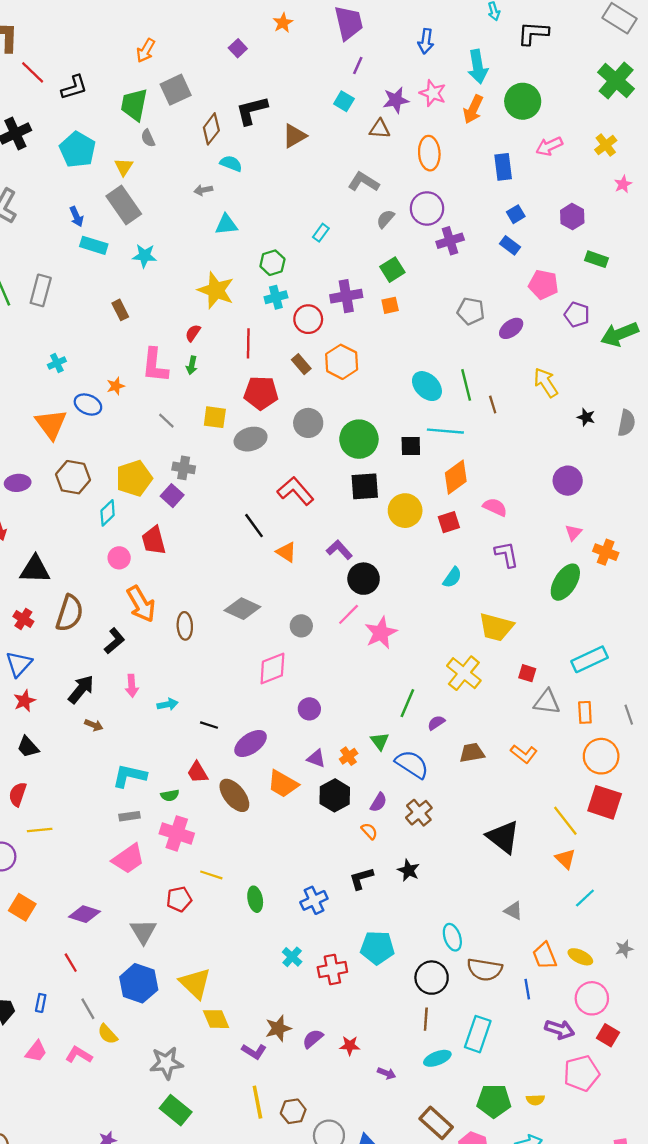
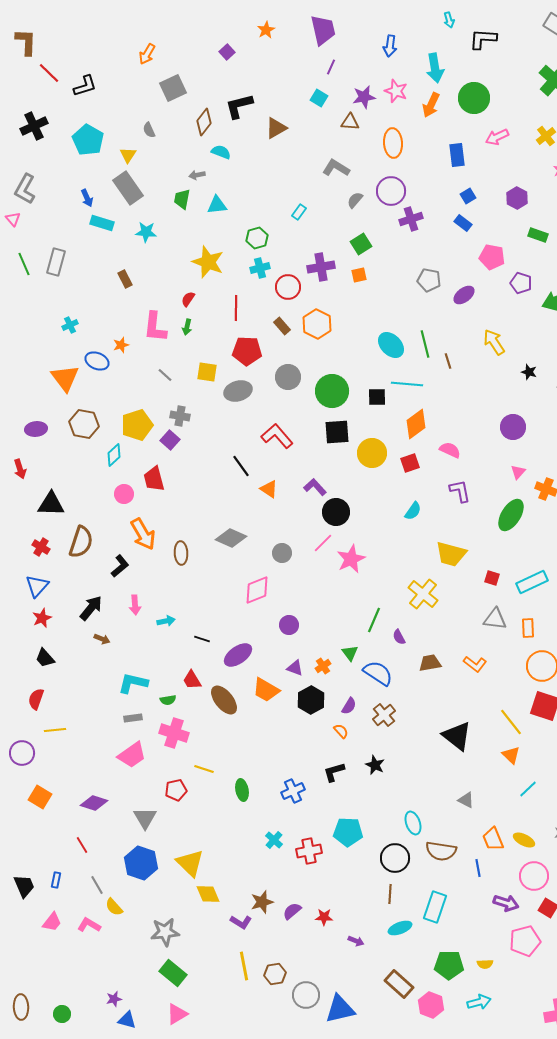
green trapezoid: (134, 105) -> (182, 199), moved, size x0.7
red square: (527, 673) -> (492, 578), moved
purple semicircle: (436, 723) -> (399, 637), turned -84

